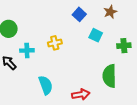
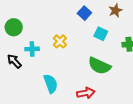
yellow cross: (55, 43) -> (60, 41), turned -32
green semicircle: (109, 76) -> (99, 66), moved, turned -65

